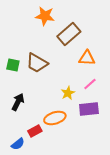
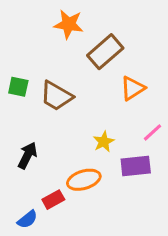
orange triangle: (87, 58) -> (133, 88), turned -36
green square: (13, 65) -> (18, 87), moved
pink line: (90, 84) -> (152, 132), moved

